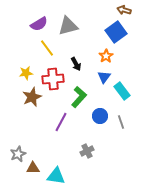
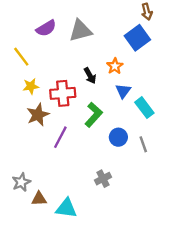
brown arrow: (124, 10) -> (147, 12), turned -120
yellow line: (47, 48) -> (21, 57), moved
orange star: (106, 56) -> (115, 66), moved
purple line: (61, 122) -> (60, 137), moved

